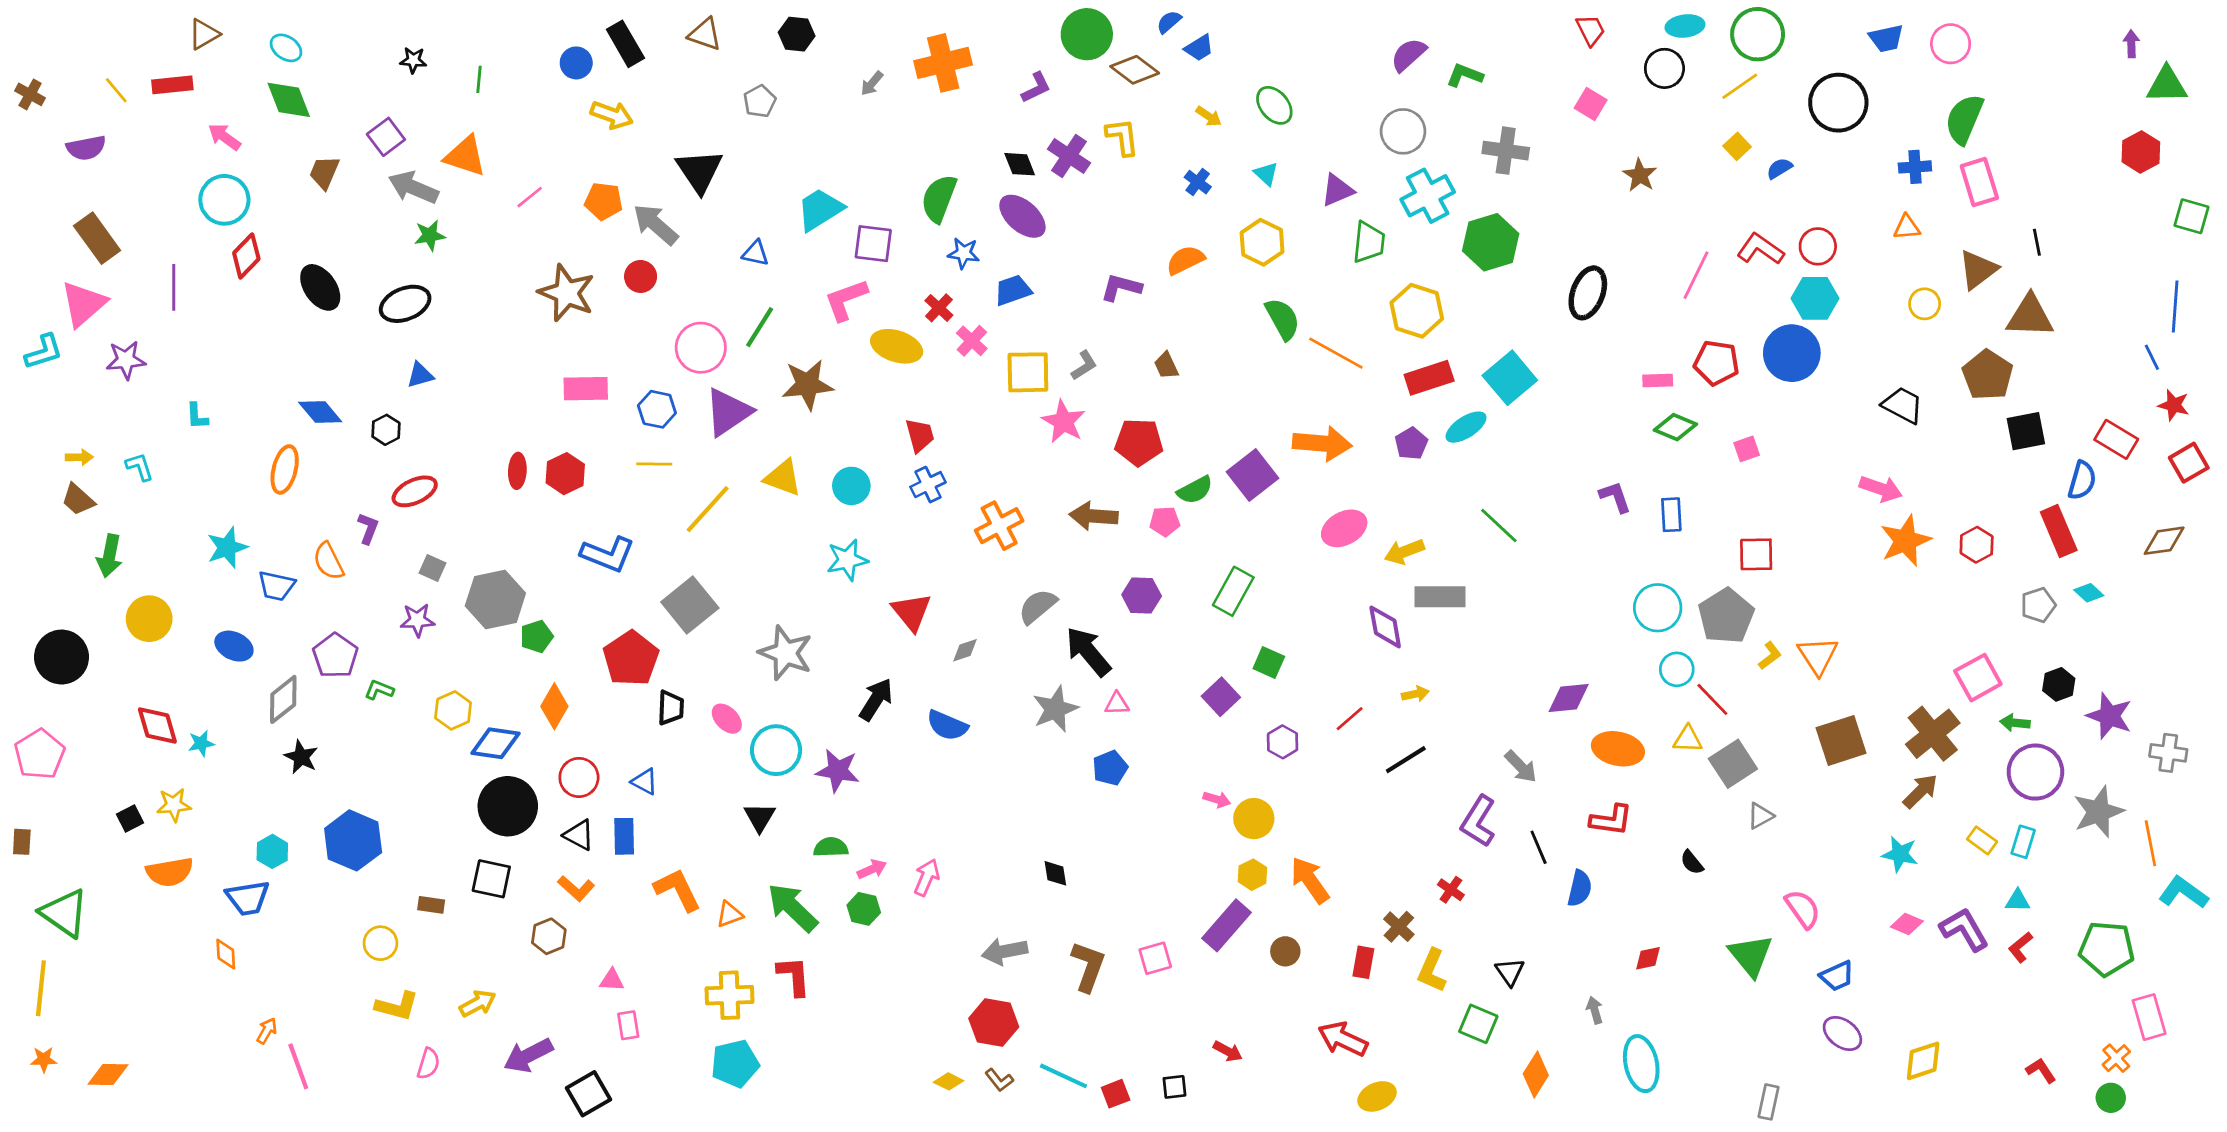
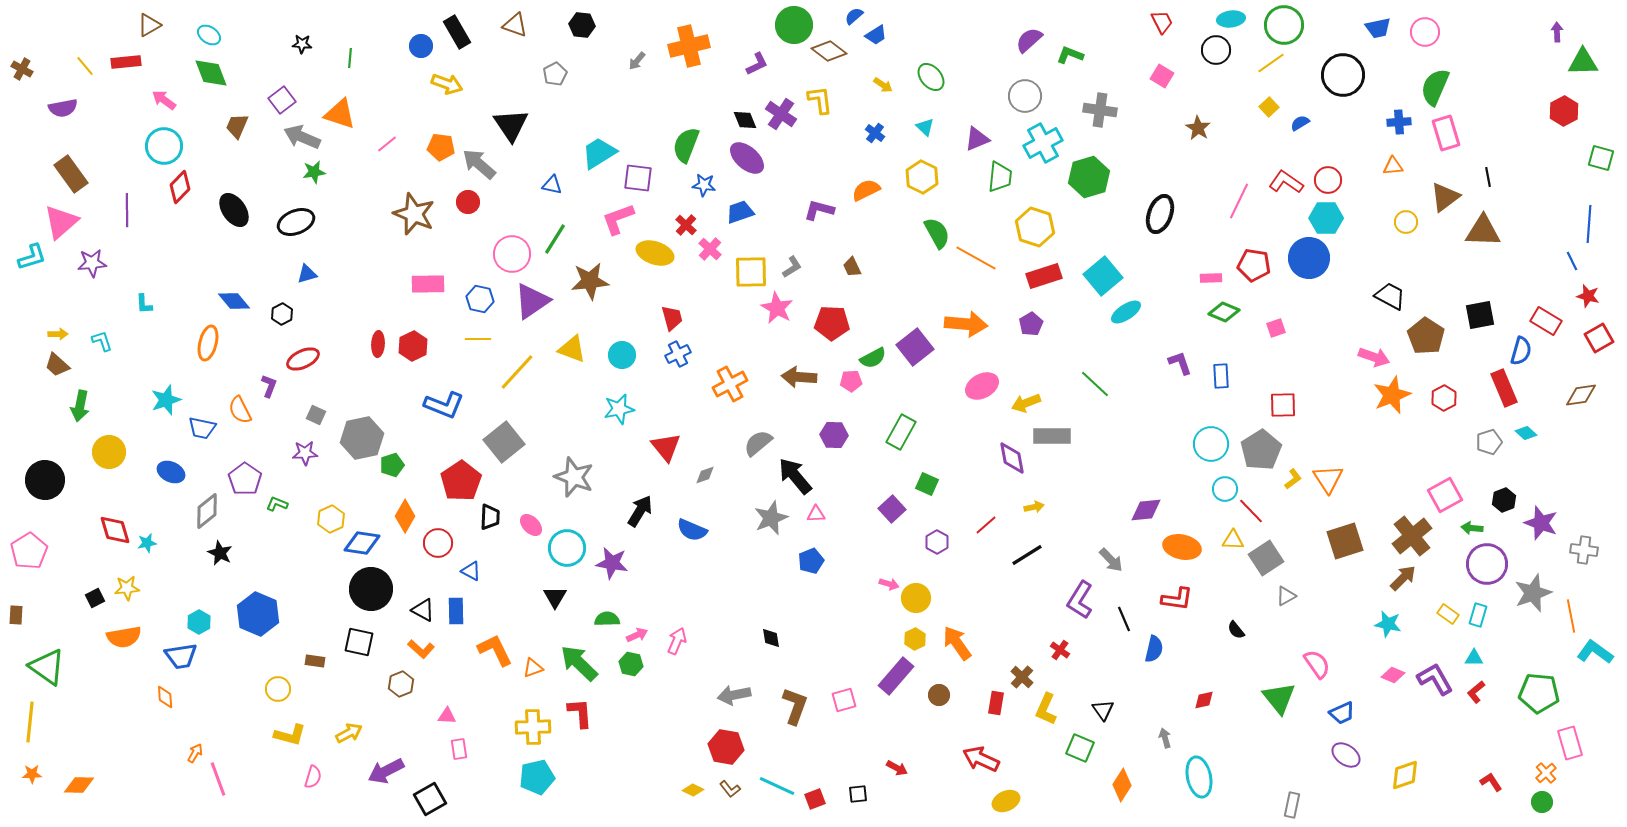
brown pentagon: (1988, 375) -> (1426, 336), moved
cyan ellipse: (1466, 427) -> (1126, 312), moved
red circle: (579, 777) -> (438, 543), moved

